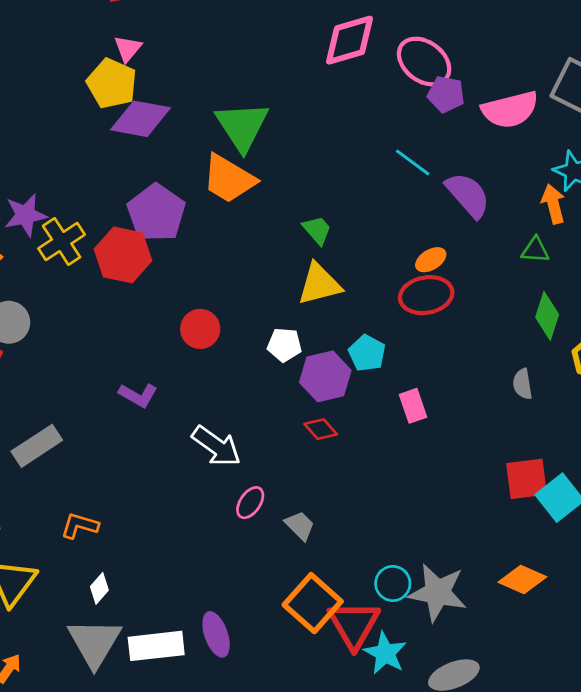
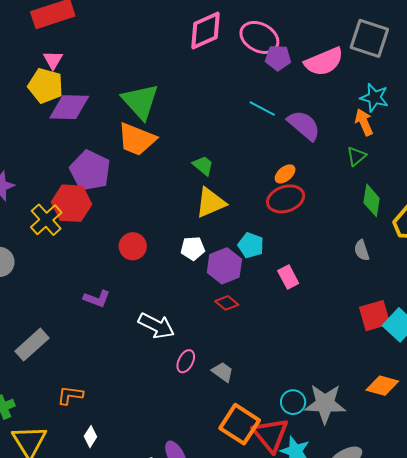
yellow cross: (62, 241) -> (46, 220), moved
green triangle: (535, 250) -> (356, 156), turned -35

